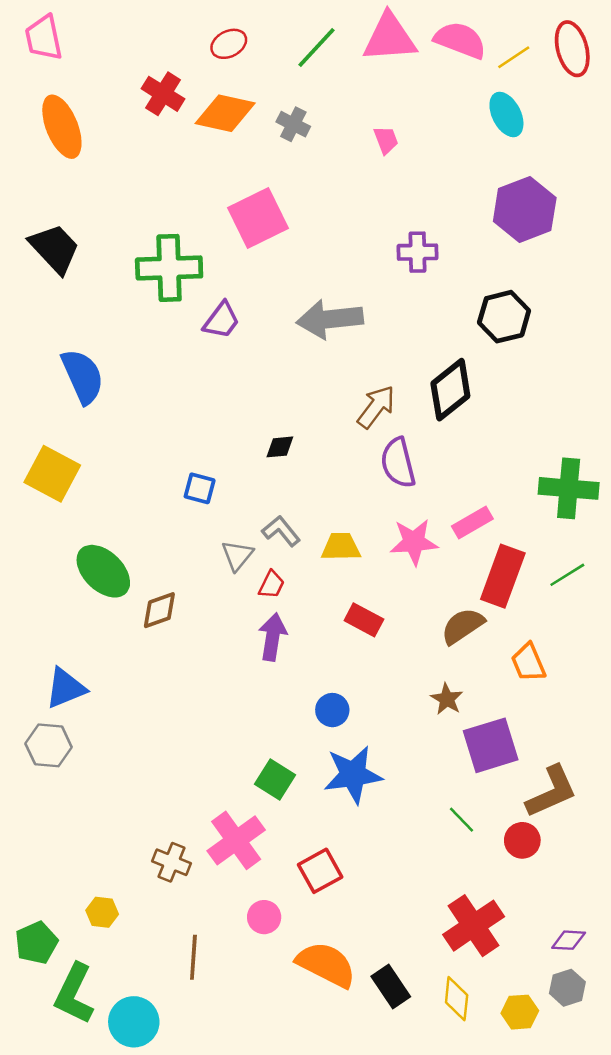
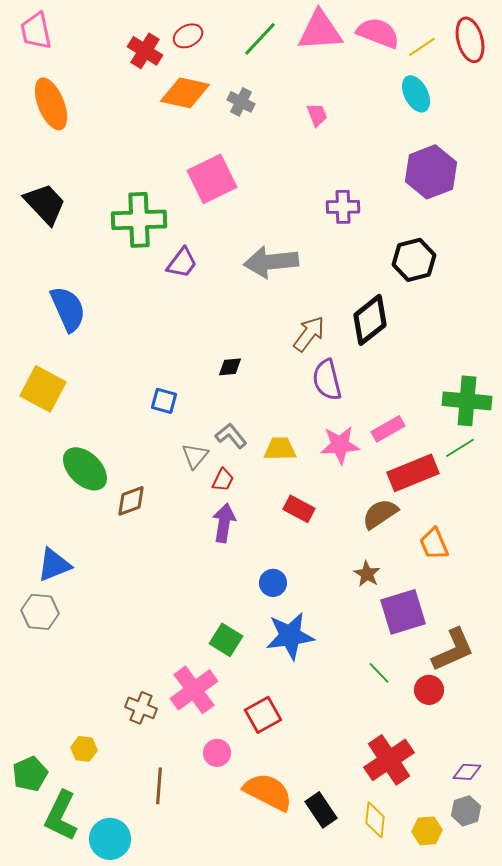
red cross: (163, 94) -> (145, 51), moved
green line: (567, 575) -> (460, 448), moved
red rectangle: (503, 576) -> (413, 473), turned 48

